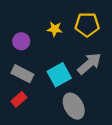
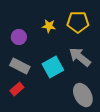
gray arrow: (89, 64) -> (80, 57), turned -100
gray ellipse: (74, 106) -> (83, 95), moved

